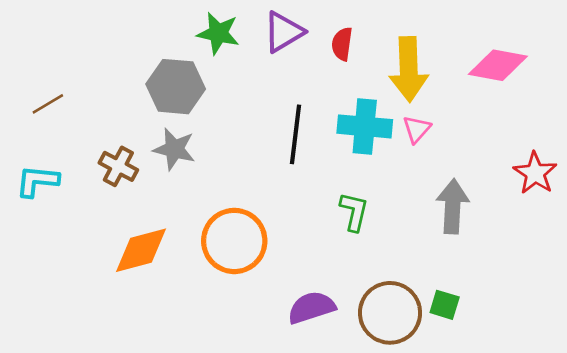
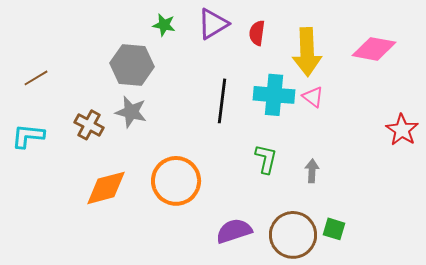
green star: (218, 33) -> (164, 25), size x0.7
pink triangle: (417, 129) -> (313, 97), turned -35
gray arrow: (453, 206) -> (312, 171), moved, size x0.6

